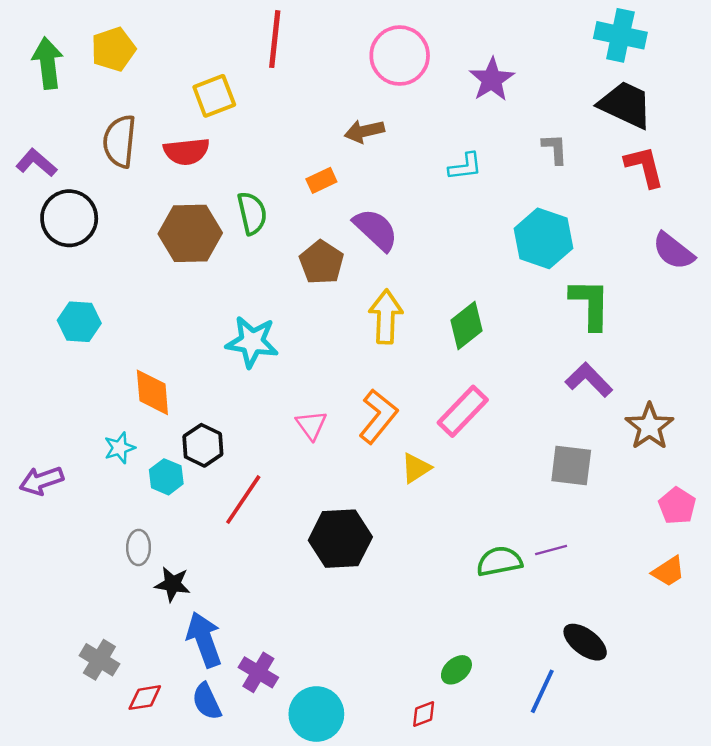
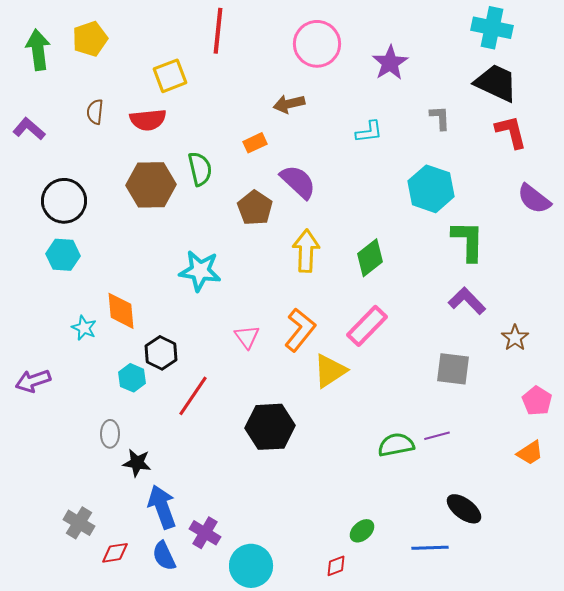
brown semicircle: (120, 141) -> (95, 112), size x0.6
black circle: (69, 218) -> (64, 201), moved
brown star: (649, 426) -> (515, 338), size x0.7
cyan star: (120, 448) -> (84, 328), moved, turned -30
yellow triangle: (416, 468) -> (330, 371), size x1.4
blue line: (542, 691) -> (430, 548), turned 63

